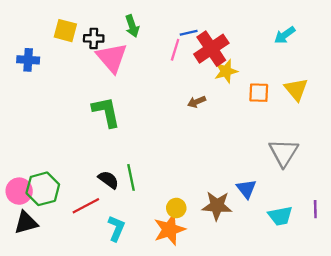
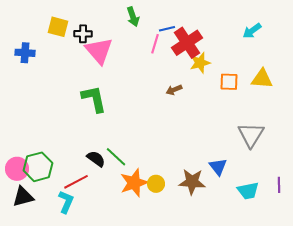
green arrow: (132, 26) -> (133, 17), moved
yellow triangle: (296, 89) -> (262, 79), turned -45
green line: (131, 177) -> (116, 157), turned -35
cyan L-shape: (116, 228) -> (66, 202), moved
orange star: (169, 229) -> (134, 183), moved

